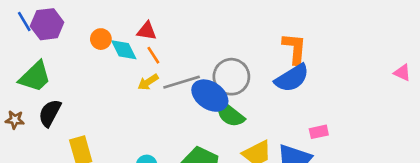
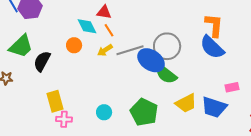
orange circle: (101, 39) -> (74, 45), moved
blue semicircle: (292, 78) -> (212, 47), turned 76
black semicircle: (50, 113) -> (42, 61), moved

